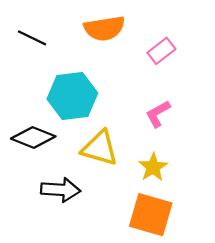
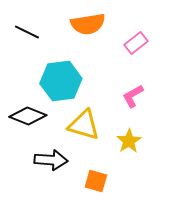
orange square: (151, 215) -> (96, 181), moved, size x0.6

